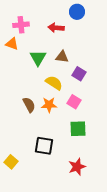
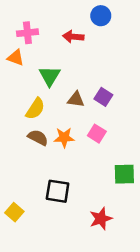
brown triangle: (62, 57) -> (76, 100), moved
yellow semicircle: (54, 83) -> (35, 109), moved, turned 90
brown semicircle: (29, 105) -> (38, 137), turned -35
green square: (78, 129) -> (124, 174), moved

